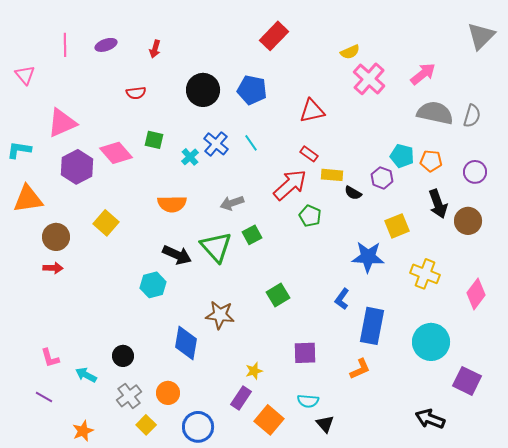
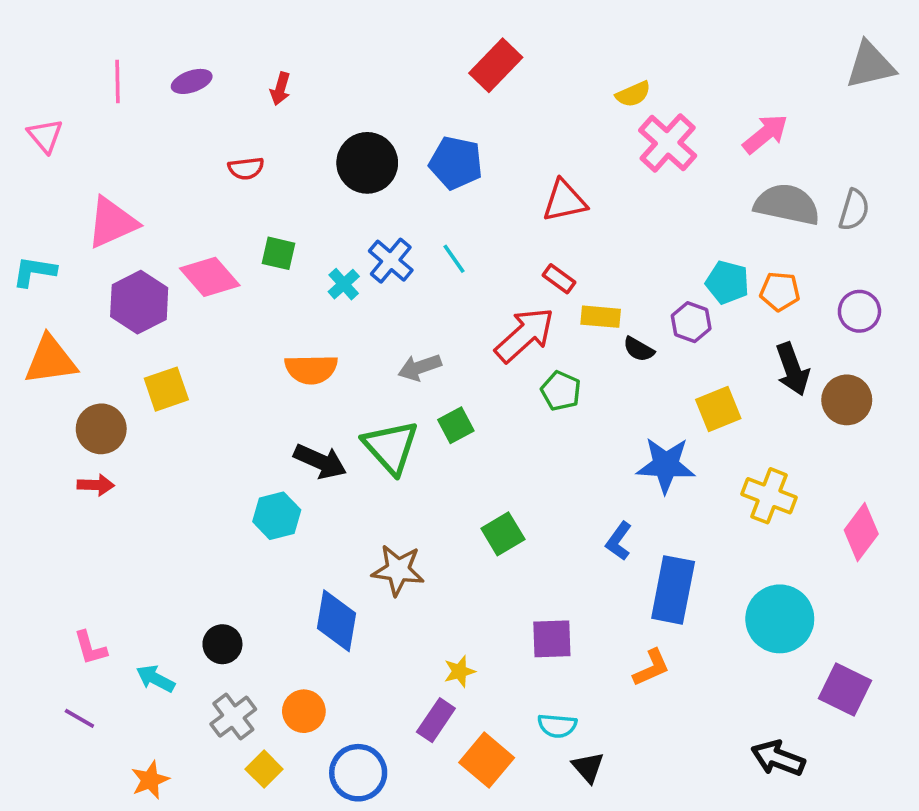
gray triangle: (481, 36) -> (870, 65), turned 32
yellow square: (106, 223) -> (166, 389), moved, turned 30

